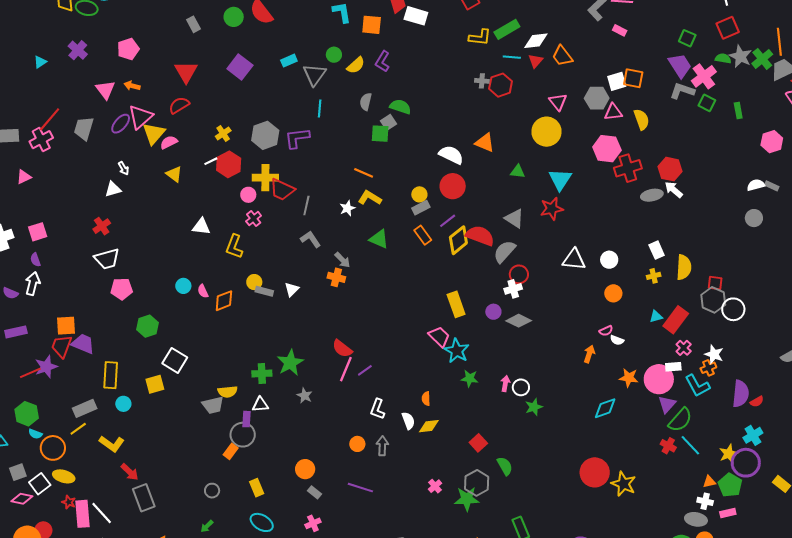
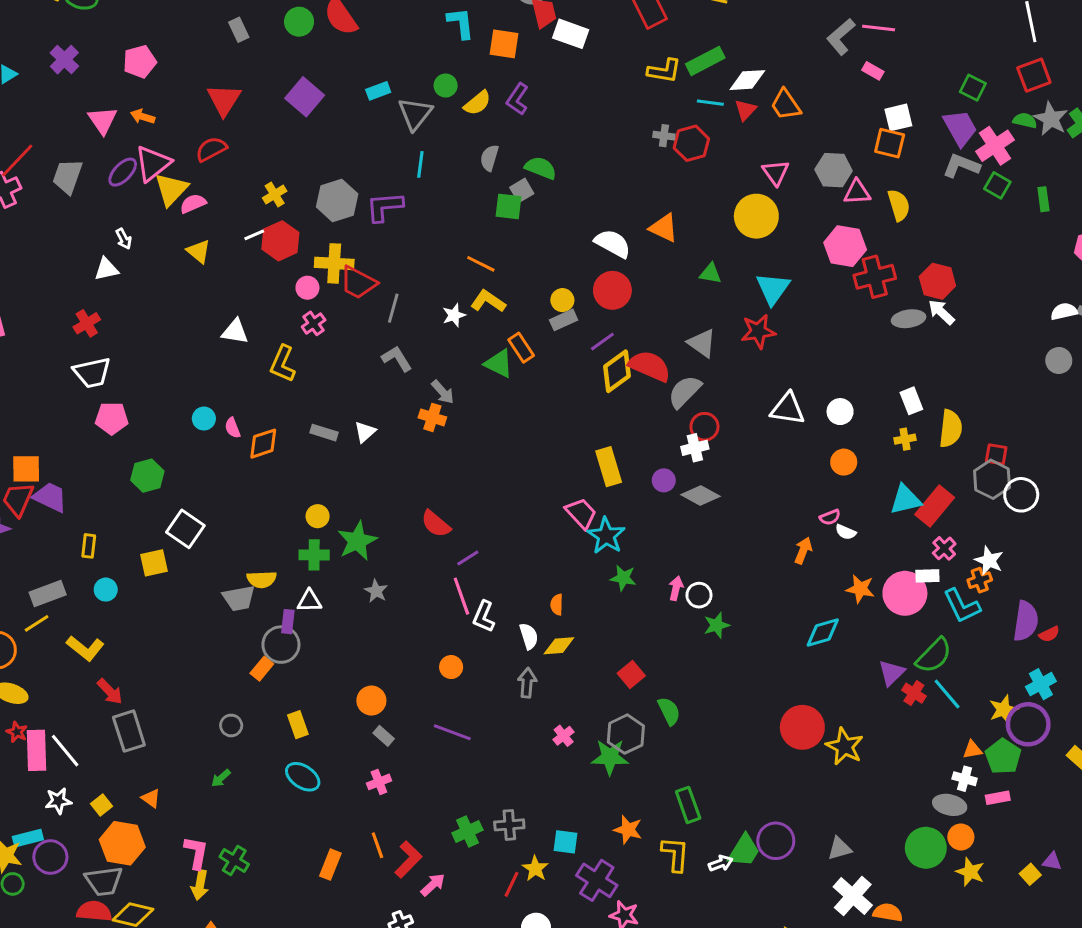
white square: (617, 81) -> (898, 117), moved
orange rectangle: (423, 235) -> (521, 348), moved
yellow circle: (254, 282) -> (318, 516), moved
cyan triangle: (656, 316) -> (905, 500), size x1.6
pink line: (346, 369) -> (461, 596), moved, turned -45
yellow rectangle: (111, 375) -> (89, 546), size x0.6
purple triangle: (667, 404) -> (892, 673), moved
gray arrow: (382, 446) -> (527, 683), moved

